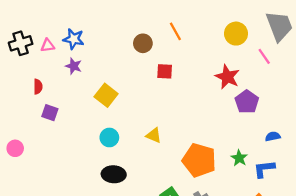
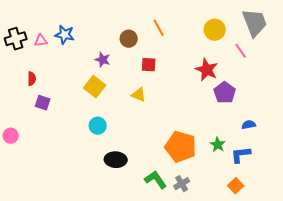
purple star: (74, 66) -> (103, 60), moved
yellow triangle: (154, 135) -> (139, 95), moved
black ellipse: (114, 174) -> (116, 160), moved

